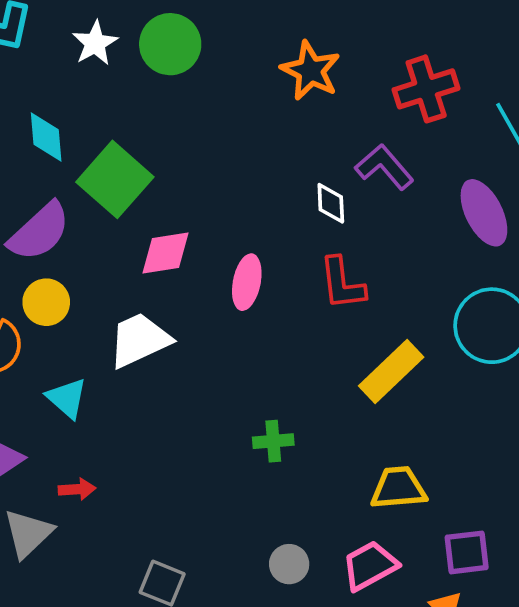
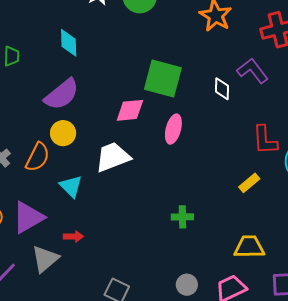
green square: (115, 179) -> (163, 78), moved, turned -30
red L-shape: (342, 283) -> (265, 140), moved
yellow rectangle: (391, 372) -> (249, 183), size x0.6

